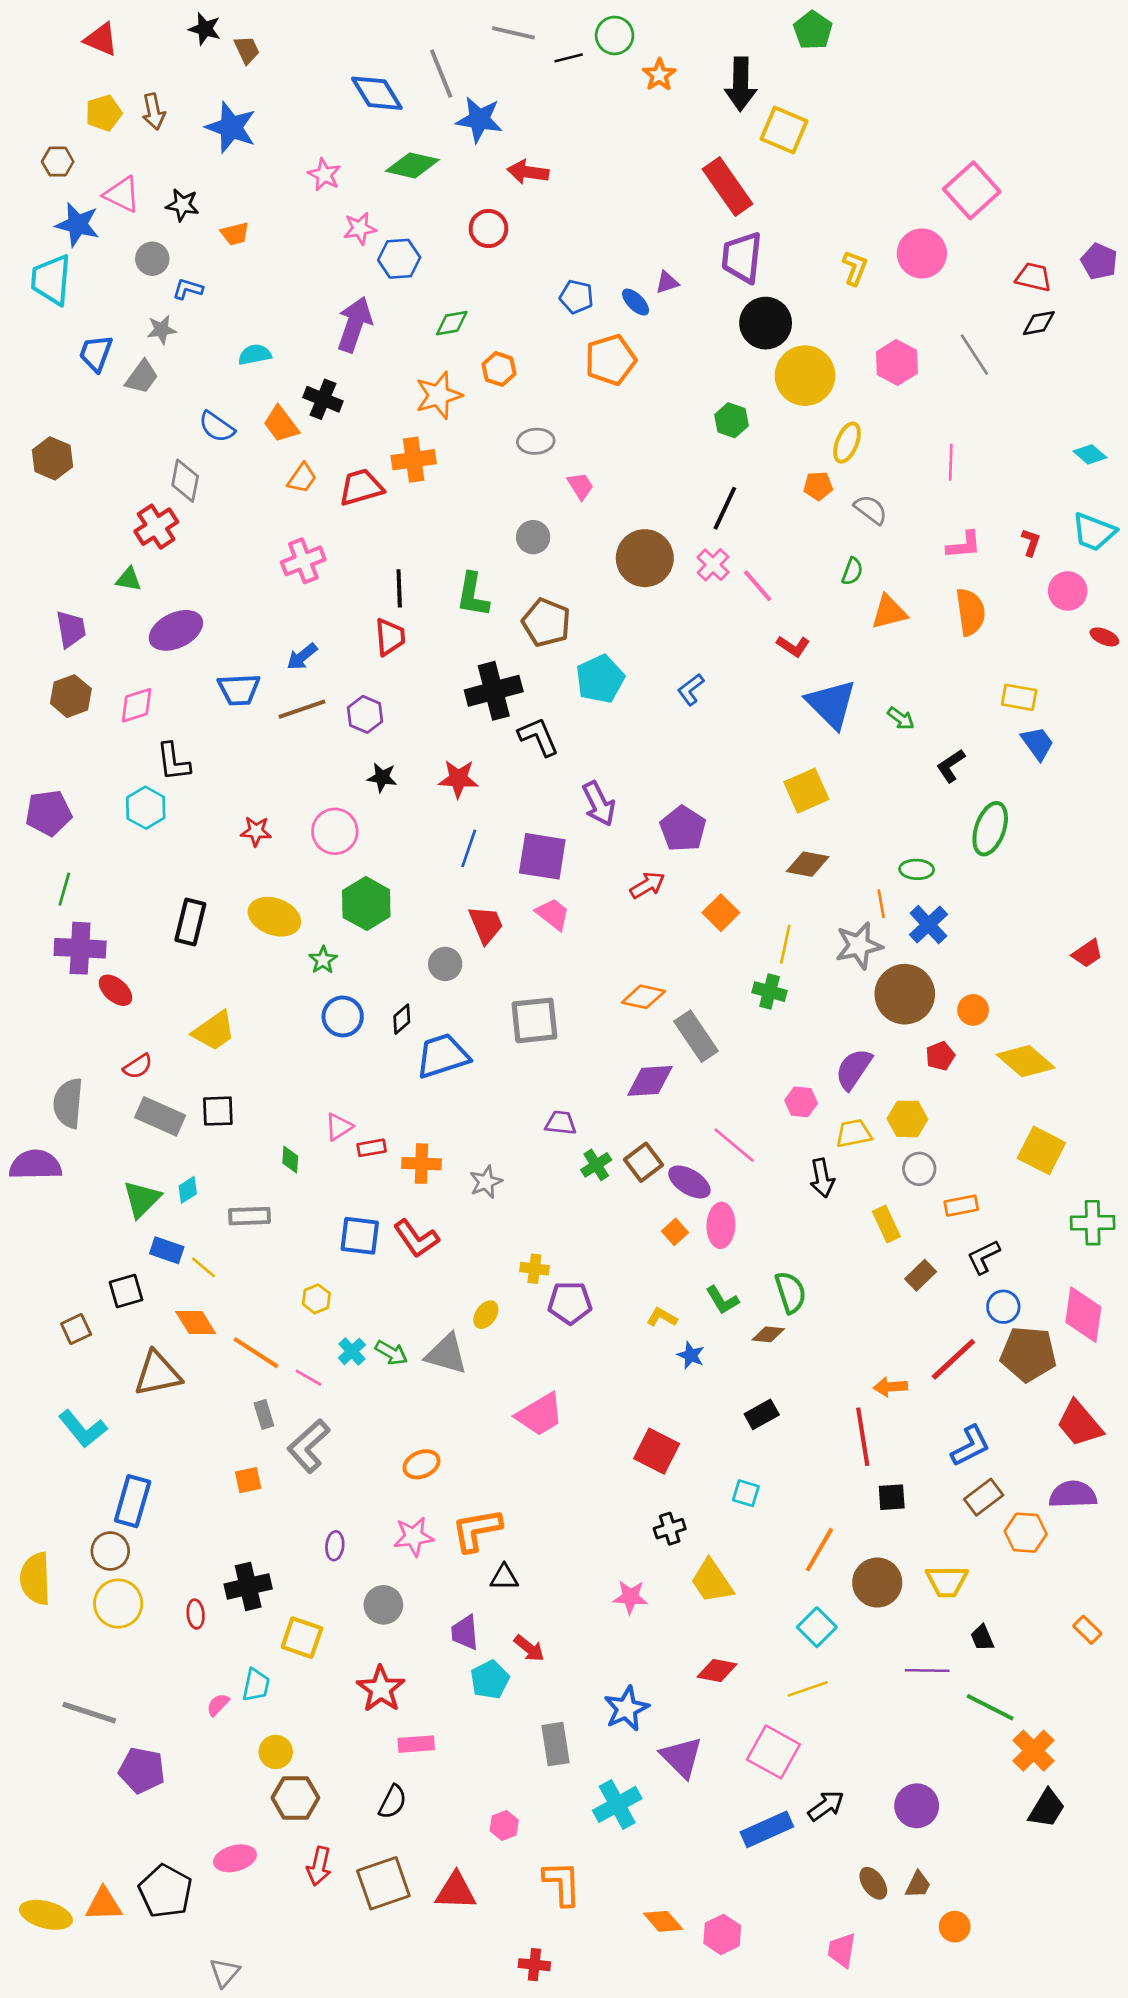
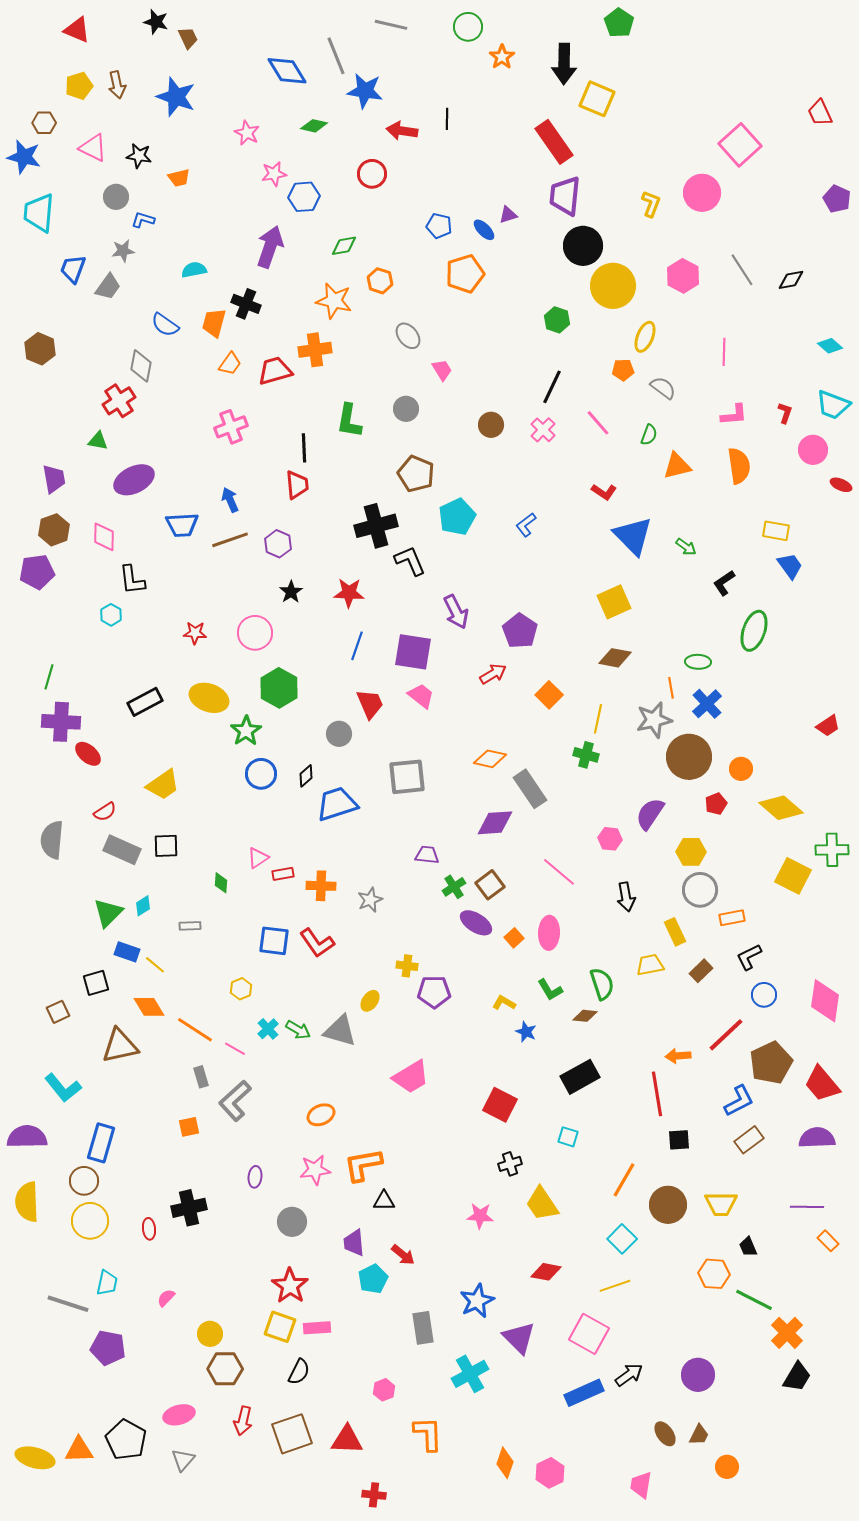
black line: (569, 58) -> (447, 119), moved, turned -75
green diamond: (412, 165) -> (314, 126), size x0.7
blue star: (77, 225) -> (24, 157), moved
red trapezoid: (1034, 277) -> (820, 113), moved, turned -128
black diamond: (1039, 323) -> (791, 280), moved
orange star: (439, 395) -> (334, 301), turned 30
orange trapezoid: (281, 424) -> (214, 323), turned 52
gray ellipse: (536, 441) -> (408, 336), turned 56
brown circle: (645, 558) -> (491, 425), size x0.6
pink line: (758, 586) -> (598, 423), moved
green L-shape: (473, 595) -> (349, 421), moved
blue arrow: (302, 657) -> (230, 500), turned 105
pink diamond: (137, 705) -> (104, 537), turned -72
black star: (382, 777) -> (291, 592), turned 30
cyan hexagon: (146, 808) -> (111, 615), size x0.7
purple pentagon: (49, 813) -> (37, 572), moved
black rectangle: (190, 922) -> (145, 702), turned 48
green star: (323, 960) -> (246, 731), size x1.4
yellow trapezoid: (854, 1133) -> (650, 965), moved
purple semicircle: (35, 1165) -> (27, 1137), moved
gray circle: (919, 1169) -> (700, 890), size x1.4
purple ellipse: (689, 1182) -> (476, 923), moved
gray rectangle: (249, 1216) -> (190, 926), size x0.7
green cross: (1093, 1223) -> (832, 850), moved
brown pentagon: (1028, 1354) -> (771, 1063), moved, turned -30
black rectangle: (762, 1414) -> (580, 1077), size x1.5
orange hexagon: (1026, 1533) -> (714, 1274), moved
yellow square: (302, 1638) -> (280, 1327), moved
purple line: (927, 1671) -> (807, 1207), moved
cyan trapezoid: (256, 1685) -> (107, 1283), moved
orange diamond: (663, 1921) -> (505, 1463), turned 60
red cross: (534, 1965) -> (374, 1495), moved
gray triangle: (225, 1973) -> (183, 1460), moved

